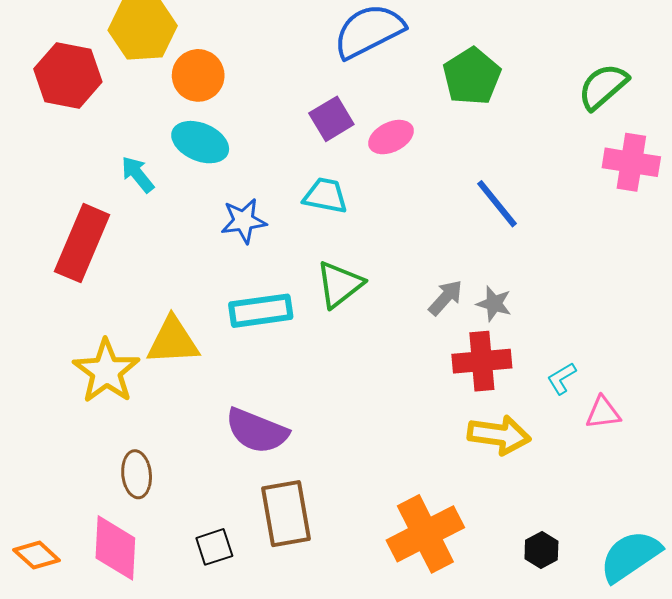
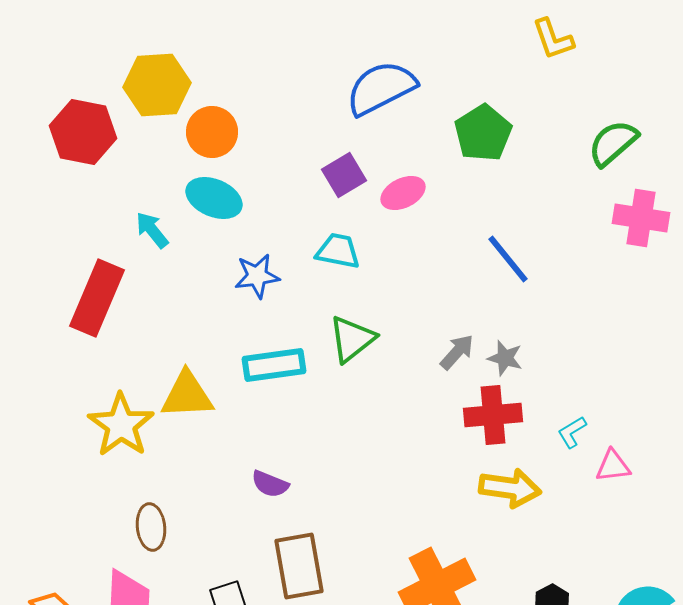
purple semicircle: (257, 431) -> (270, 484), size x0.6

